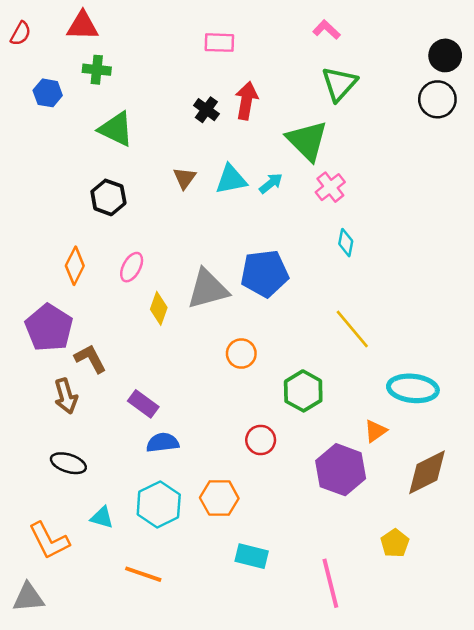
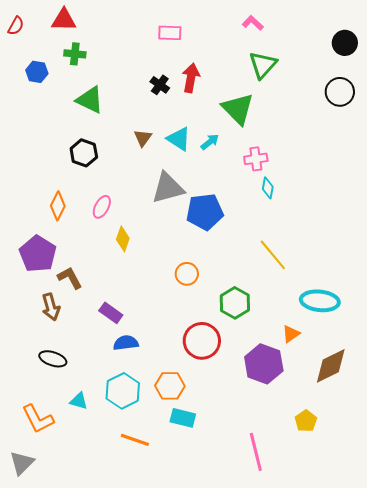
black circle: (437, 99) -> (340, 92), moved
cyan triangle: (231, 179) -> (179, 139), turned 44
pink cross: (330, 187) -> (256, 159), moved, turned 30
gray triangle: (208, 289) -> (168, 188), moved
red circle: (261, 440) -> (202, 341), size x1.6
cyan rectangle: (252, 556) -> (183, 418), moved
orange line: (143, 574) -> (135, 440), moved
gray triangle: (28, 597) -> (22, 463), turned -40

